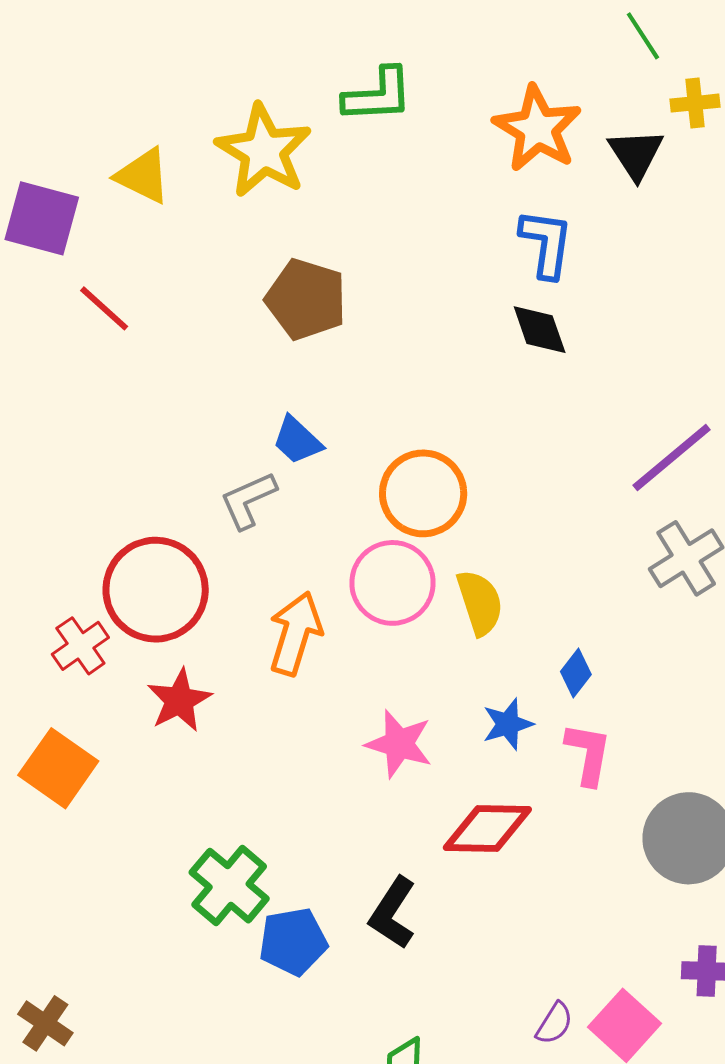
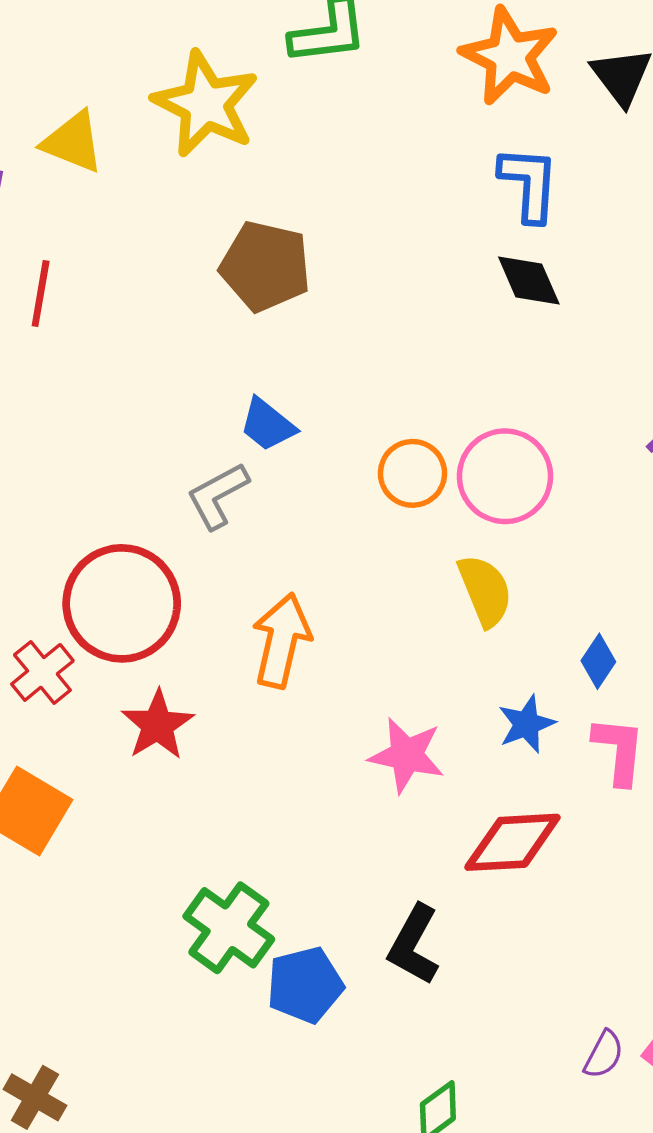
red line: (104, 308) -> (41, 293), turned 62
orange circle: (423, 493) -> (412, 473), size x0.7
pink circle: (392, 583) -> (505, 476), moved

